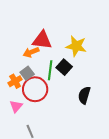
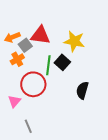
orange arrow: (31, 52) -> (12, 37), moved
gray square: (27, 73) -> (25, 45), moved
orange cross: (15, 81) -> (17, 59), moved

